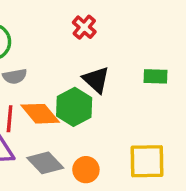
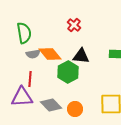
black triangle: (96, 80) -> (81, 56), turned -36
orange diamond: (40, 114) -> (50, 54), moved

